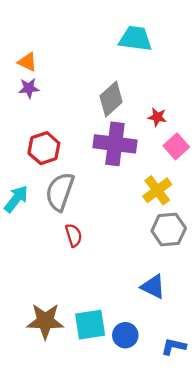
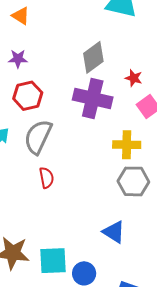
purple star: (29, 88) -> (18, 59), moved
yellow cross: (157, 190) -> (127, 145), turned 32

